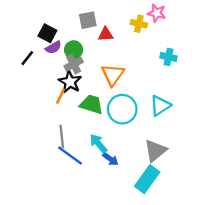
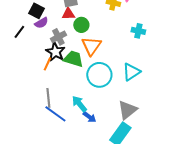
red triangle: (106, 34) -> (68, 14), moved
green circle: (74, 50) -> (81, 25), moved
green trapezoid: (91, 104) -> (73, 59), moved

